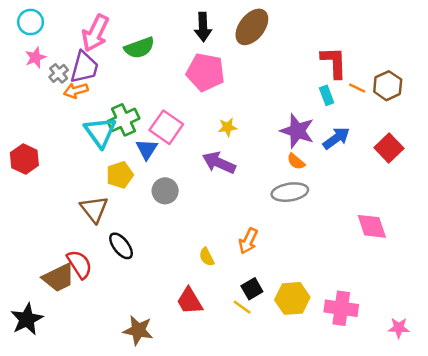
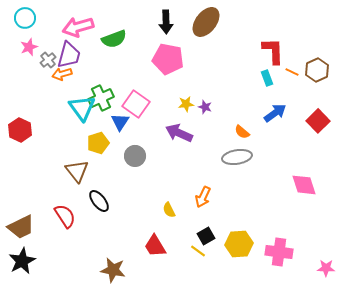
pink arrow: (95, 33) -> (78, 27), turned 48
purple star: (297, 131) -> (205, 107), moved, size x0.5
brown trapezoid: (59, 278) -> (21, 227), moved

